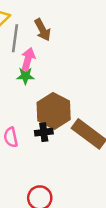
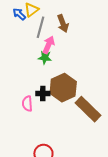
black cross: (44, 132) -> (43, 94), moved

